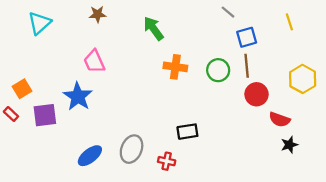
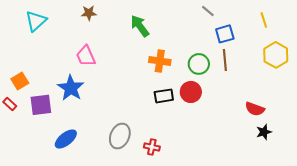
yellow hexagon: (303, 79) -> (276, 55), moved
red circle: (257, 94) -> (191, 92), moved
black rectangle: (187, 132) -> (164, 96), moved
blue ellipse: (90, 156) -> (66, 139), moved

